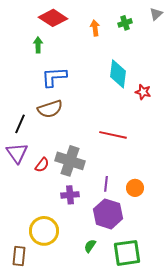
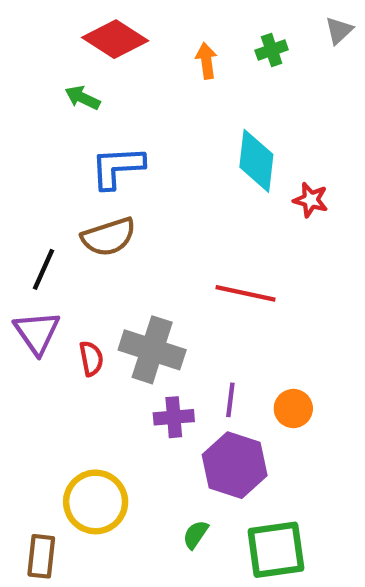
green arrow: (38, 45) -> (83, 98), turned -63
red semicircle: (42, 165) -> (91, 359), turned -49
purple cross: (70, 195) -> (174, 417), moved

